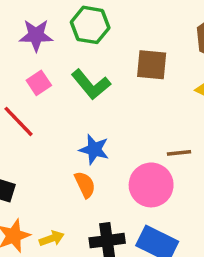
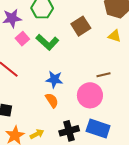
brown square: (152, 65) -> (81, 26), turned -30
pink square: (39, 83) -> (22, 39), moved

